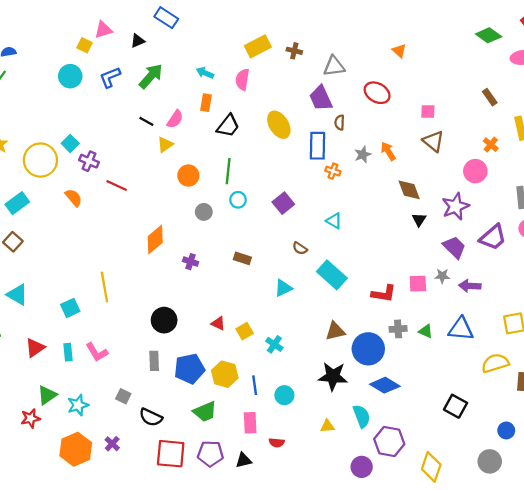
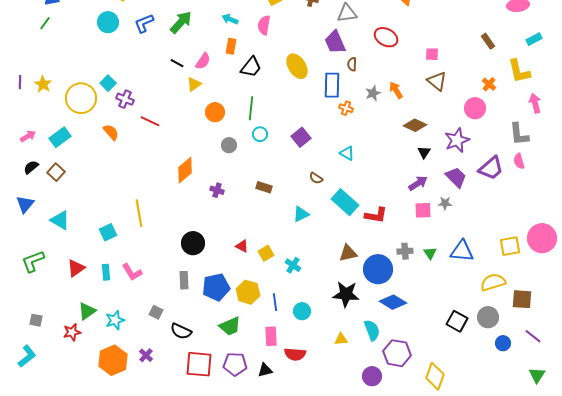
brown diamond: (409, 190) -> (415, 125), turned -45
purple arrow: (470, 286) -> (418, 183), moved, turned 144
red L-shape: (384, 294) -> (376, 215), moved
green triangle: (426, 331) -> (430, 253), turned 32
red semicircle: (277, 443) -> (295, 354), size x1.5
gray circle: (490, 461) -> (488, 317), moved

